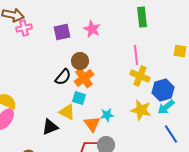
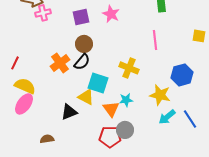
brown circle: (80, 61) -> (84, 44), moved
yellow cross: (140, 76) -> (129, 68), moved
orange cross: (84, 78) -> (60, 63), moved
cyan square: (79, 98) -> (98, 83), size x1.5
cyan arrow: (166, 107) -> (167, 117), moved

